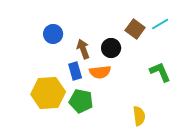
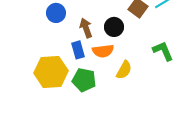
yellow semicircle: (139, 116) -> (124, 70), moved, turned 36

